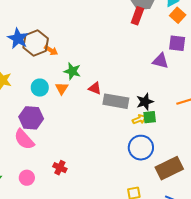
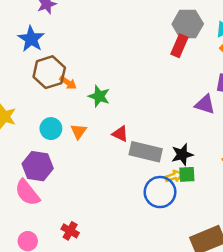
blue star: (18, 38) -> (31, 39), moved
green star: (72, 71) -> (99, 96), moved
blue circle: (141, 148) -> (160, 192), moved

